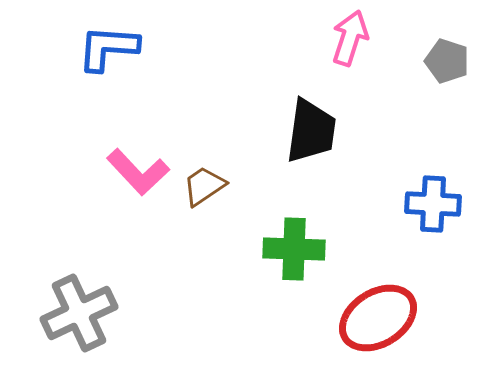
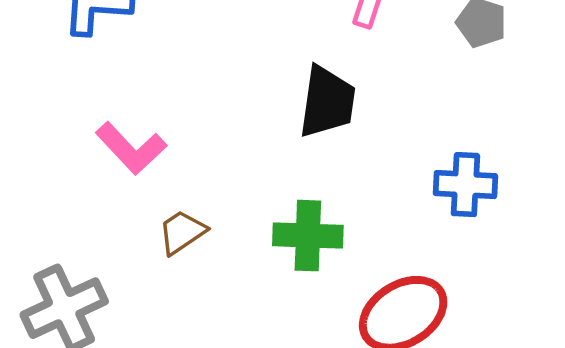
brown trapezoid: (204, 186) -> (182, 232), moved

